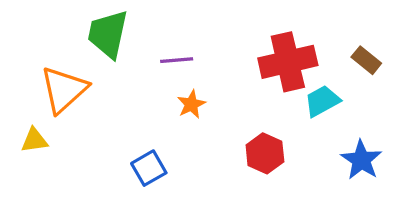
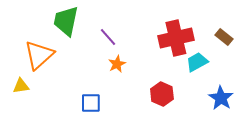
purple line: (177, 60) -> (108, 37), turned 54
blue square: (149, 168) -> (91, 103), turned 30

